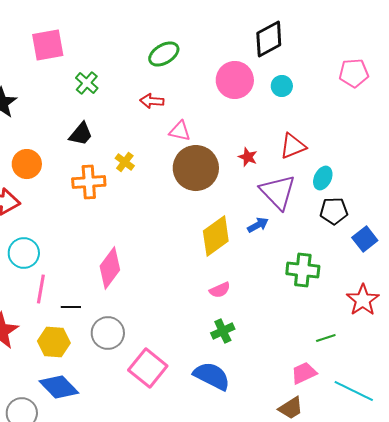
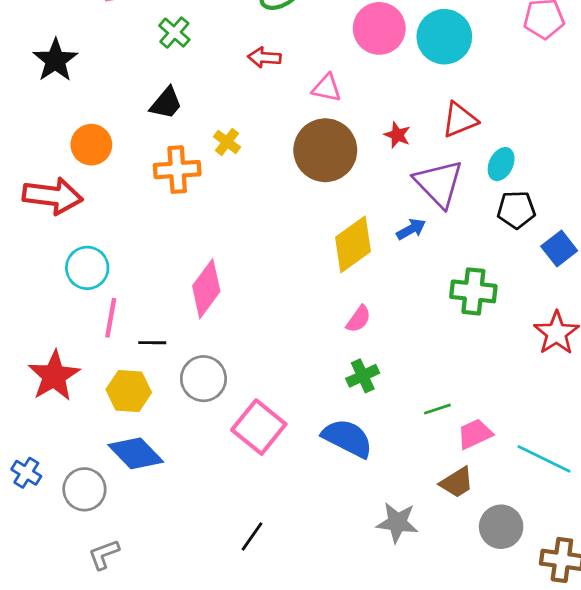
cyan circle: (282, 86) -> (444, 37), size x1.8
pink triangle: (180, 131) -> (327, 88), moved
pink semicircle: (220, 290) -> (359, 319), turned -30
green line: (326, 338) -> (437, 409), moved

